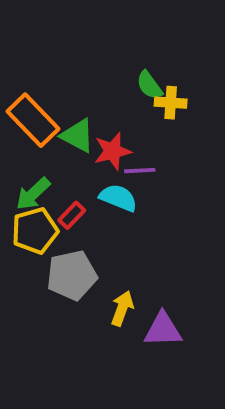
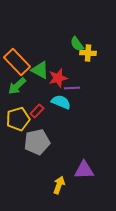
green arrow: (33, 194) -> (17, 86), moved
yellow arrow: (122, 308) -> (59, 185), moved

